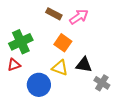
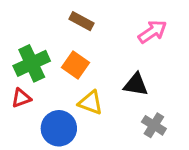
pink arrow: (79, 17) -> (152, 32), moved
orange square: (63, 43) -> (75, 65), moved
black triangle: (84, 65) -> (136, 85), moved

